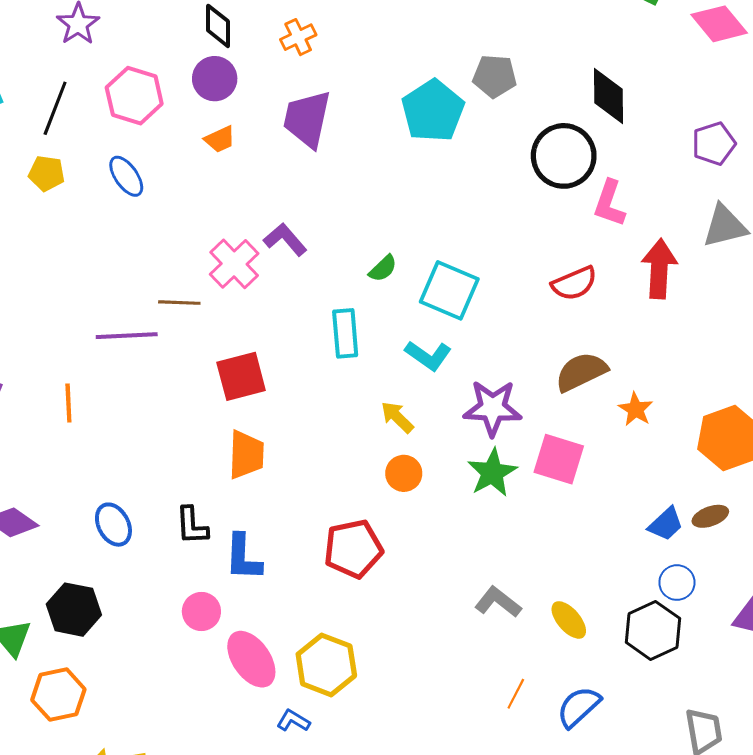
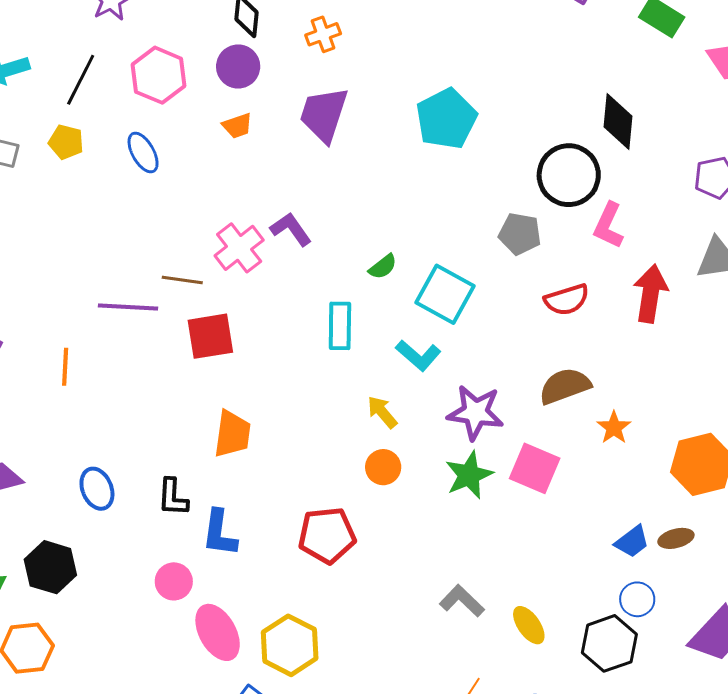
gray pentagon: (495, 76) -> (520, 234), moved
red square: (241, 376) -> (210, 336), moved

